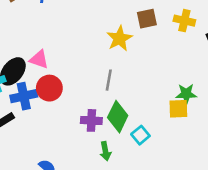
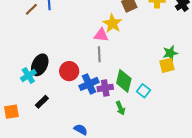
pink triangle: (39, 59) -> (101, 35), moved
gray line: (109, 80) -> (99, 54), moved
blue cross: (24, 96) -> (89, 84), moved

